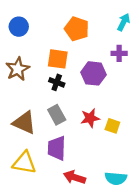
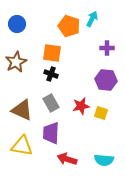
cyan arrow: (124, 22) -> (92, 19), moved
purple hexagon: (93, 73) -> (106, 80), moved

